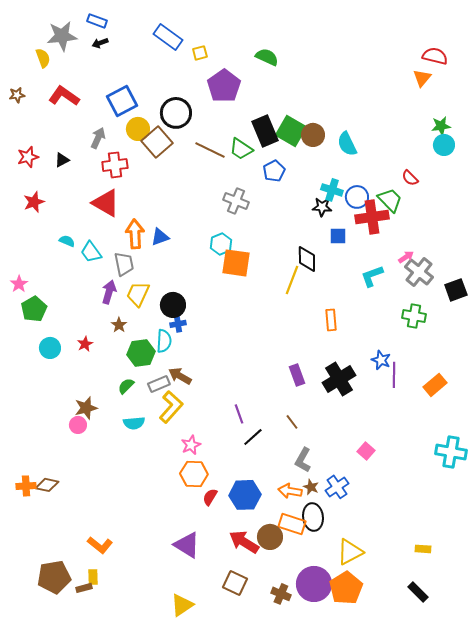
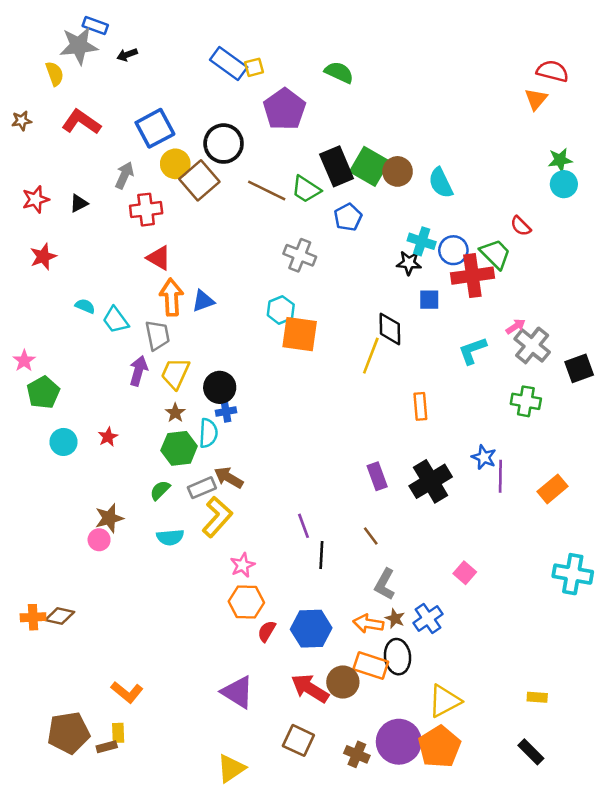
blue rectangle: (97, 21) -> (95, 25), moved
blue rectangle: (168, 37) -> (229, 64), moved
red triangle: (106, 203) -> (159, 258), moved, size x0.7
brown star: (119, 325) -> (175, 413), moved
black line: (253, 437) -> (321, 555), turned -45

